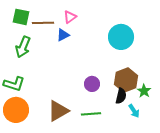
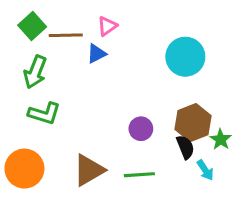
green square: (21, 17) -> (32, 26), turned 36
green L-shape: (14, 84) -> (44, 113), moved
black semicircle: (121, 96) -> (185, 147), turned -35

